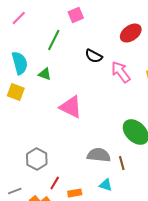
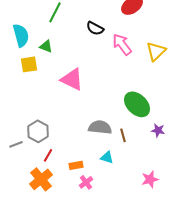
yellow square: (16, 92) -> (29, 64), moved, turned -30
red line: (55, 183) -> (48, 155), moved
gray line: (15, 191) -> (16, 144), moved

